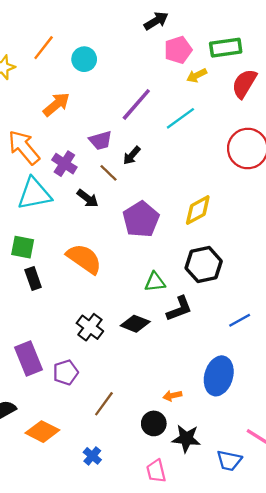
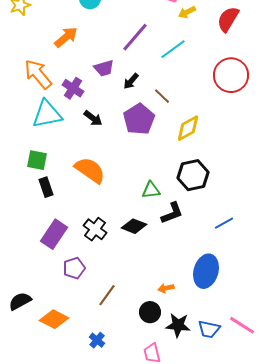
brown line: (109, 173) -> (162, 96), moved
purple pentagon: (141, 219) -> (139, 119), moved
purple rectangle: (28, 359) -> (54, 234), moved, turned 56
blue trapezoid: (229, 461) -> (209, 329), moved

